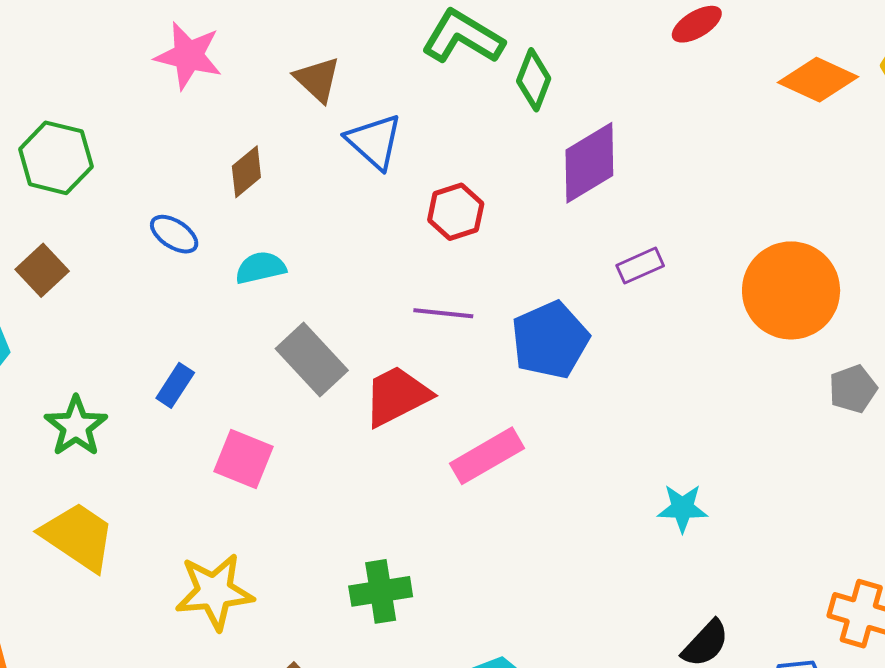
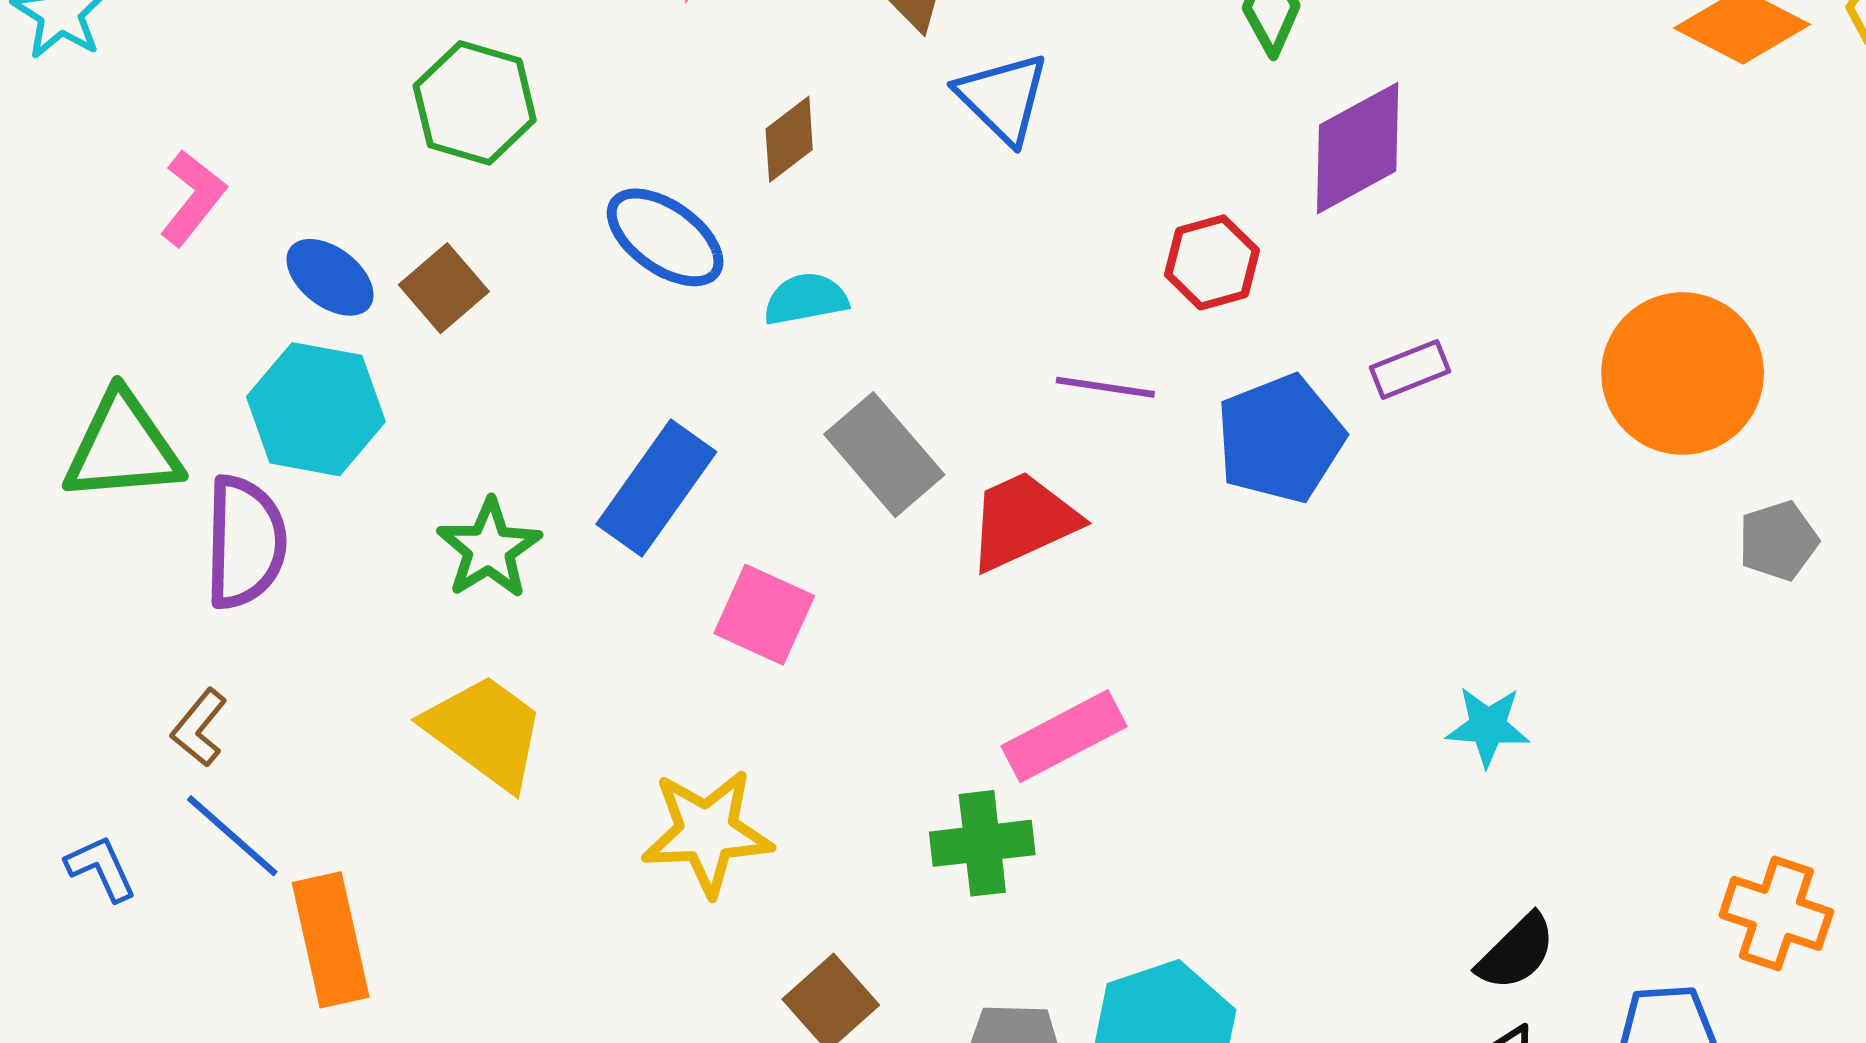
red hexagon: (456, 212) -> (1212, 262), moved
blue ellipse: (174, 234) -> (665, 237), size x1.5
purple rectangle: (640, 266) -> (1410, 369), moved
blue rectangle: (175, 385) -> (656, 488), size x1.8
pink rectangle: (487, 456) -> (1064, 736), moved

